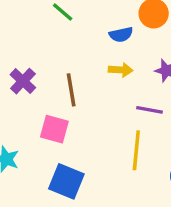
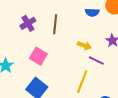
yellow arrow: (121, 70) -> (84, 46), moved
brown line: (71, 90) -> (55, 24), moved

